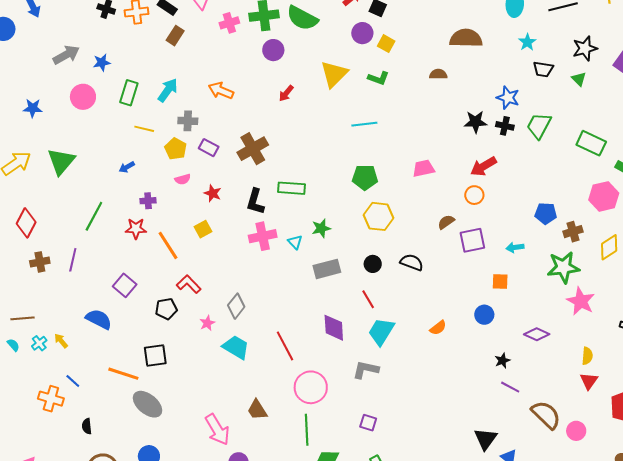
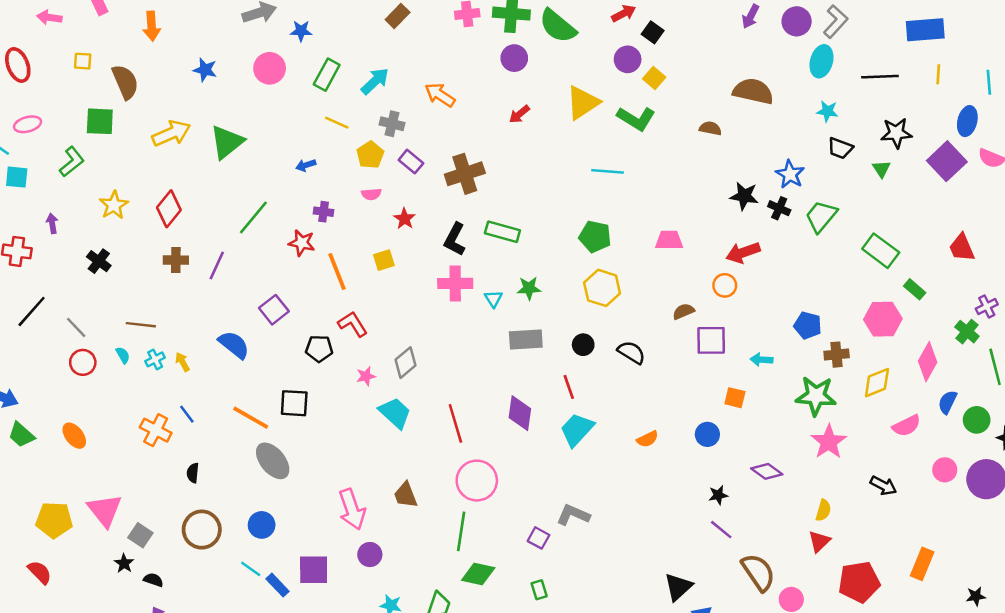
cyan star: (527, 42) -> (827, 111), turned 30
green L-shape: (378, 78) -> (636, 118), size x1.4
gray L-shape: (366, 370) -> (573, 515), moved

